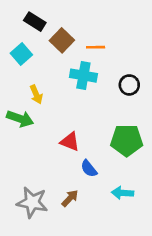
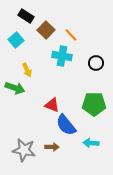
orange line: (96, 47) -> (71, 35), turned 48
blue semicircle: (89, 169) -> (66, 125), size x1.6
brown arrow: (70, 198) -> (52, 147), turned 48

